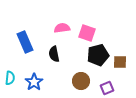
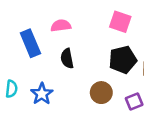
pink semicircle: (62, 28) -> (61, 26), moved
pink square: (87, 33) -> (120, 22), moved

